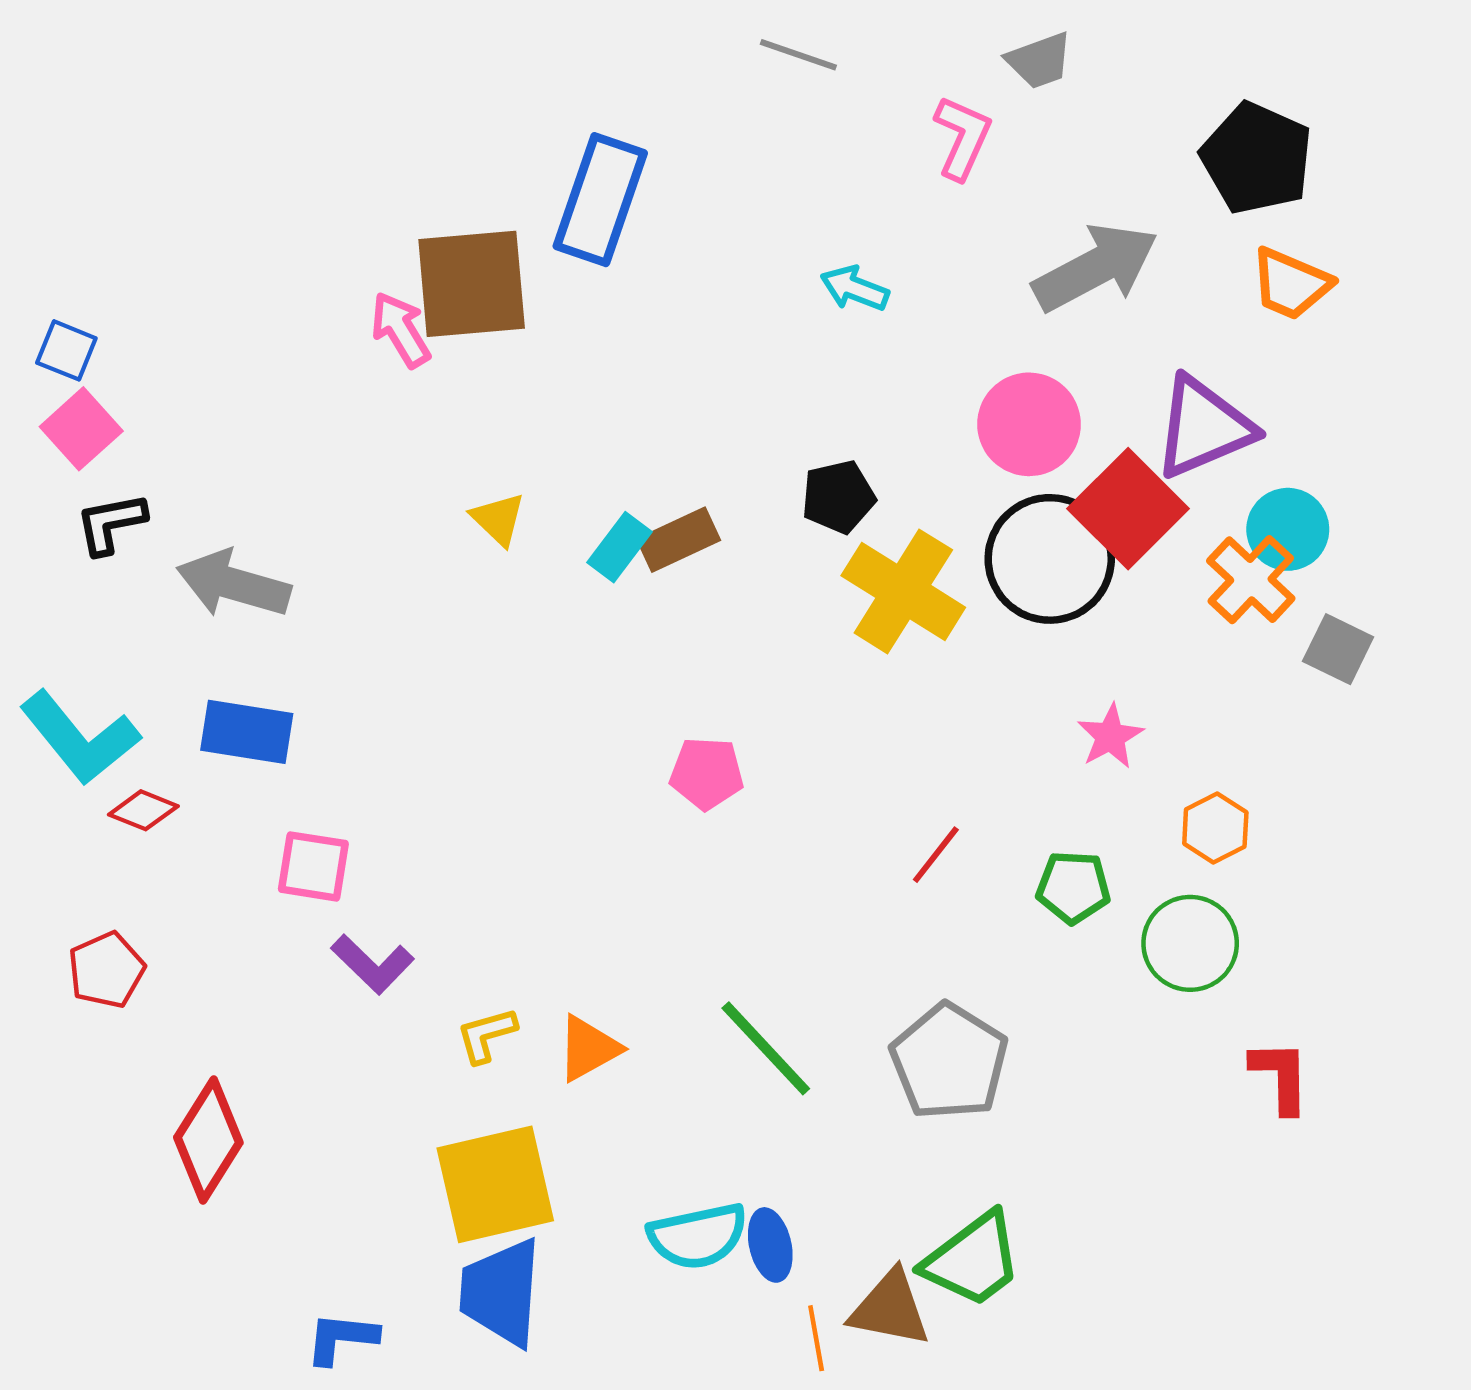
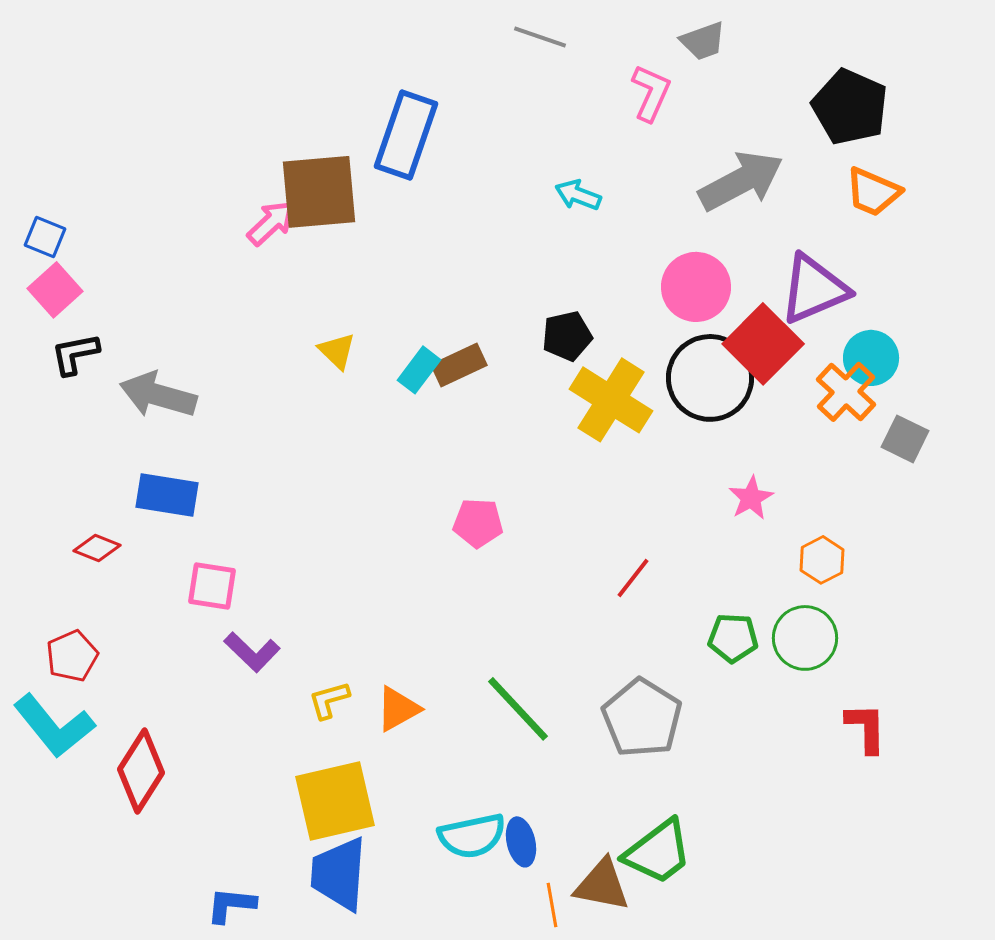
pink arrow: (401, 330) -> (271, 223), turned 78
cyan L-shape: (80, 738) -> (54, 726), moved
green pentagon: (1073, 887) -> (733, 638), moved

